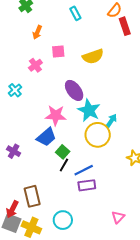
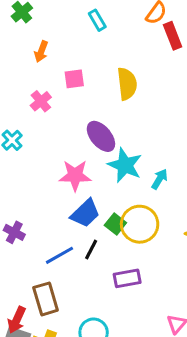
yellow semicircle: (93, 56) -> (127, 84), turned -75
yellow circle: (98, 135) -> (140, 224), moved
blue trapezoid: (46, 137) -> (85, 213), moved
green square: (63, 152) -> (115, 224), moved
blue line: (84, 170) -> (59, 255), moved

